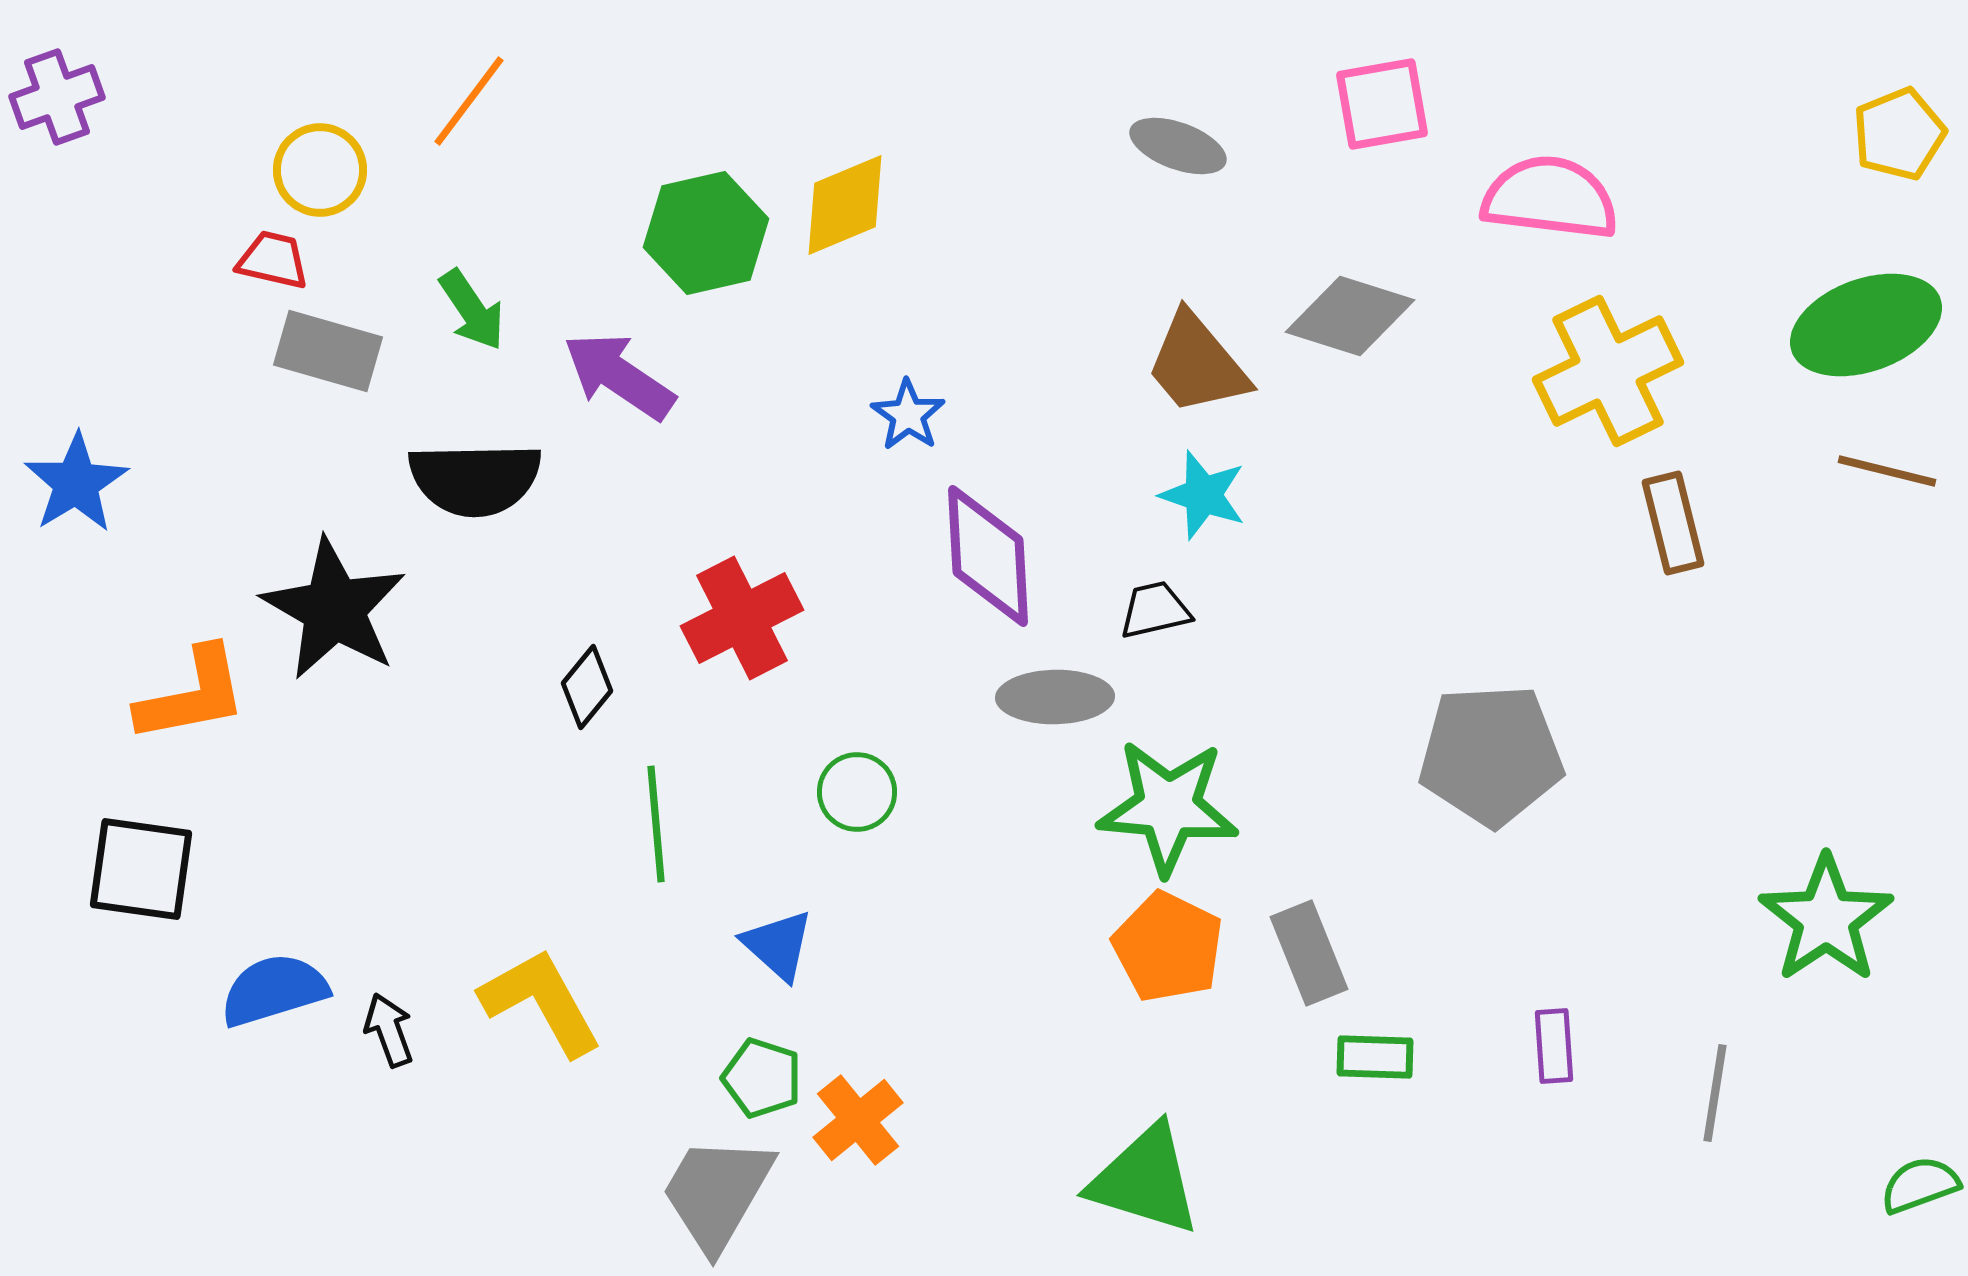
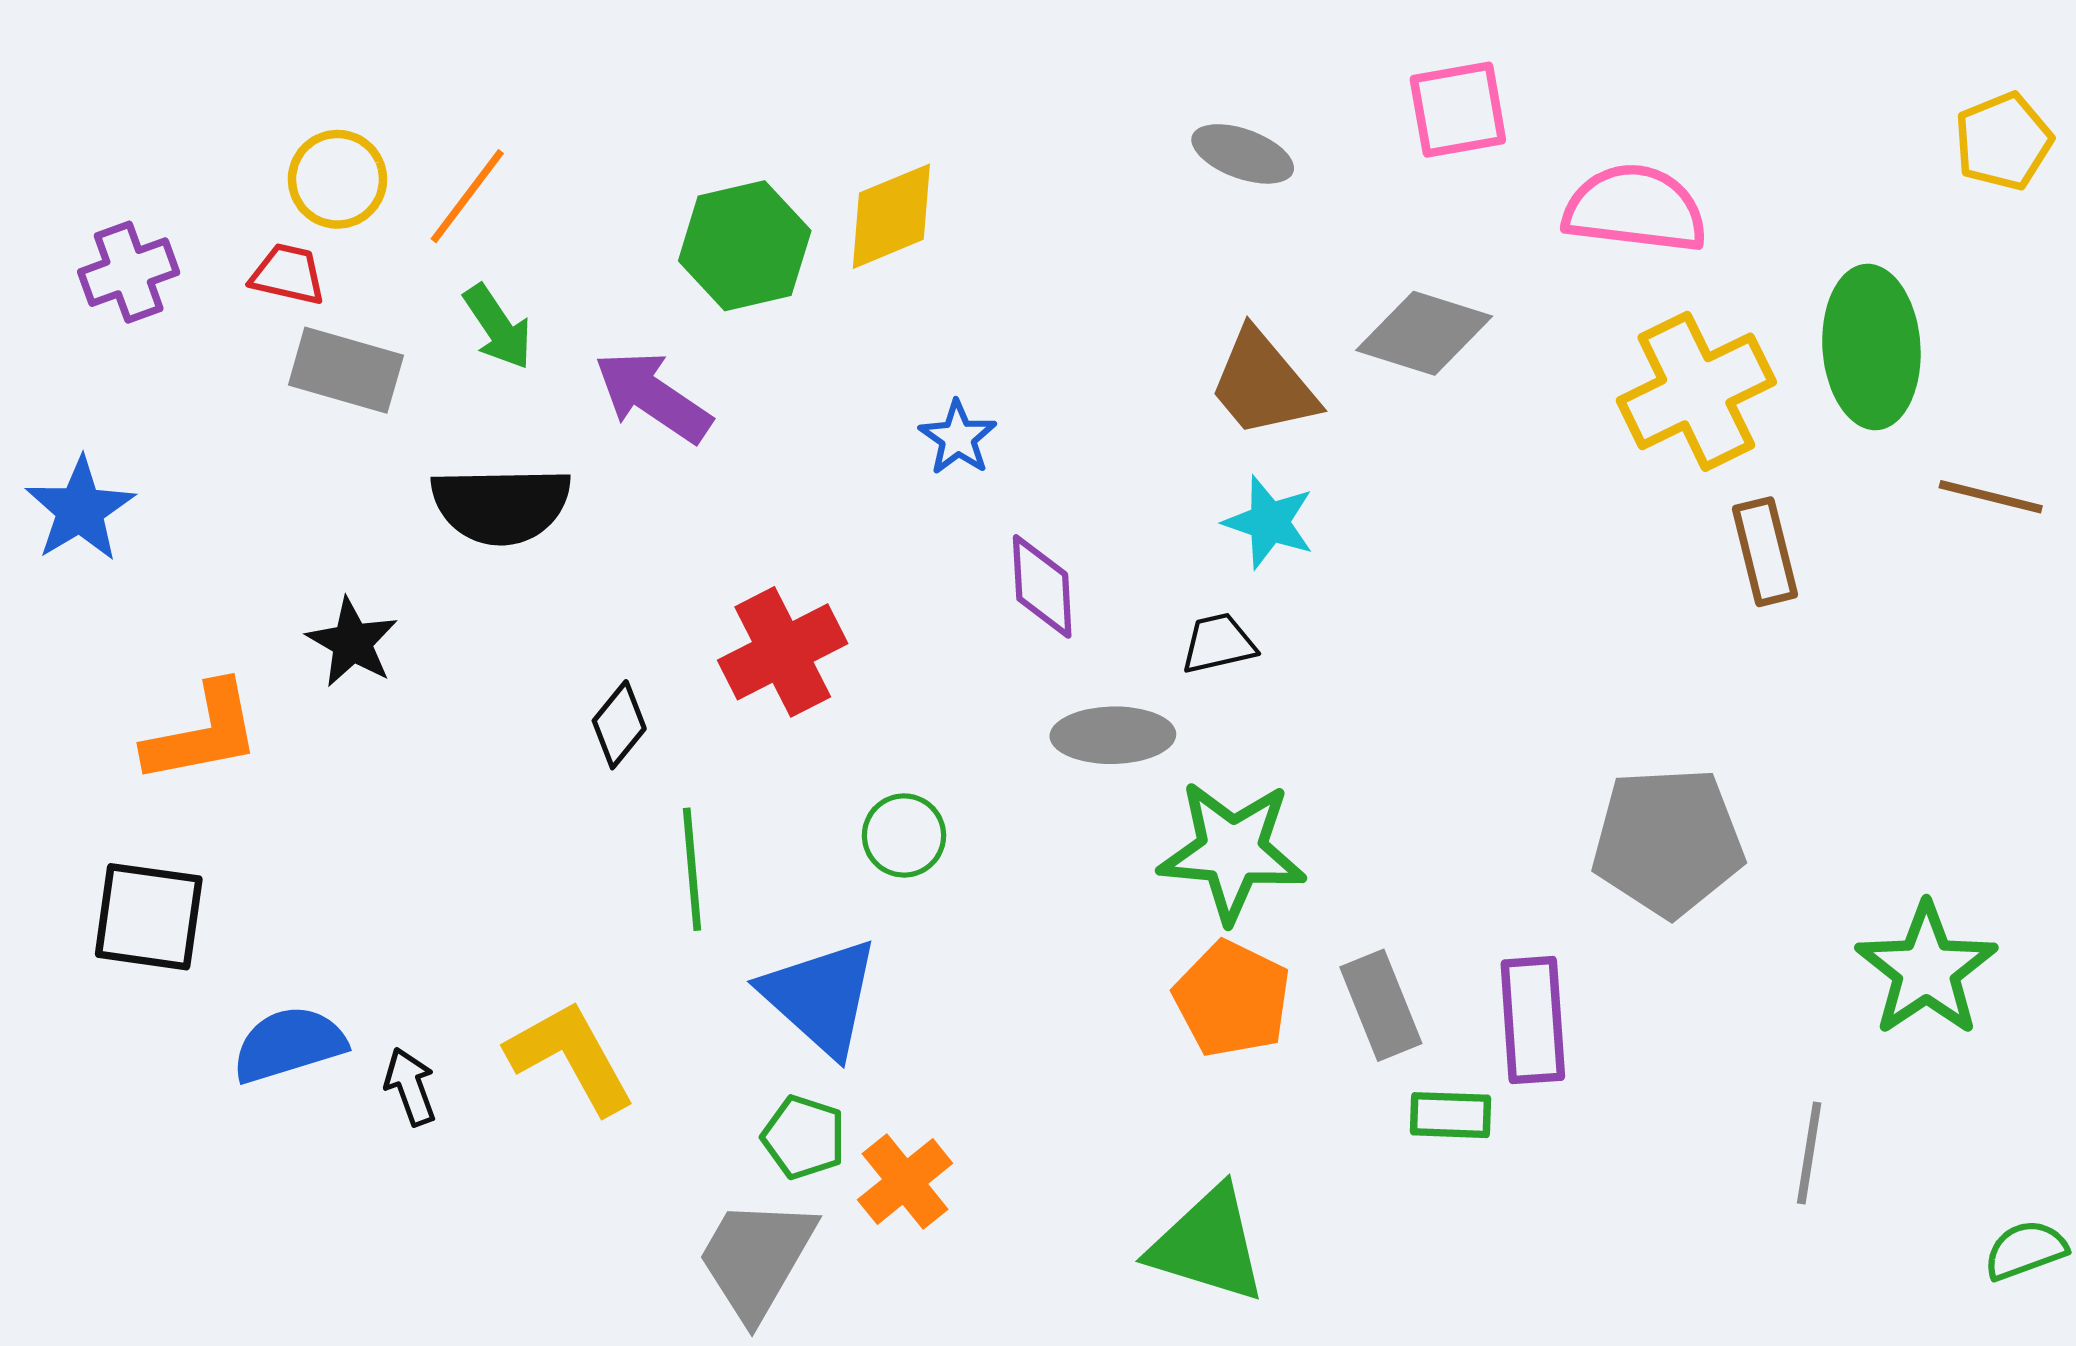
purple cross: (57, 97) -> (129, 272), moved
orange line: (469, 101) -> (467, 196), moved
green ellipse: (1866, 325) -> (1871, 347), moved, turned -74
purple diamond: (988, 556) -> (1042, 586), size x0.7
black star: (334, 609) -> (352, 642), size x0.6
gray pentagon: (1491, 755) -> (1668, 842), moved
blue triangle: (778, 945) -> (821, 997), size x1.6
purple rectangle: (1554, 1046) -> (1533, 1020), moved, size x1.6

